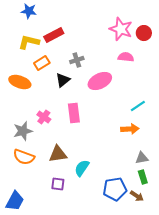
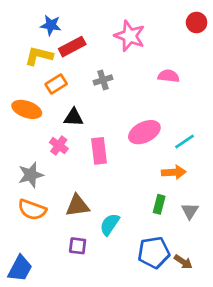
blue star: (29, 11) -> (51, 25), moved
pink star: (121, 29) -> (130, 36), moved
red circle: (144, 33) -> (197, 23), moved
black triangle: (63, 80) -> (74, 117), moved, turned 42
pink ellipse: (100, 81) -> (144, 132), moved
pink cross: (44, 117) -> (59, 146), moved
gray triangle: (142, 158) -> (190, 211), turned -48
green rectangle: (143, 177) -> (159, 204), moved, turned 32

